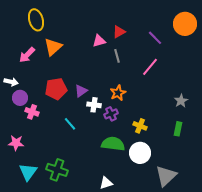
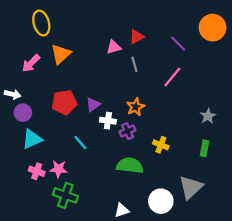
pink cross: (32, 112) -> (37, 171), moved
pink star: (16, 143) -> (59, 169), moved
white circle: (140, 153) -> (161, 201), moved
cyan triangle: (28, 172) -> (32, 139), moved, turned 30
gray triangle: (166, 176) -> (191, 187), moved

